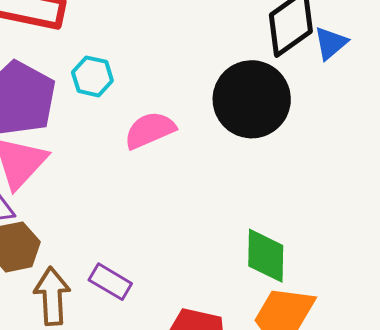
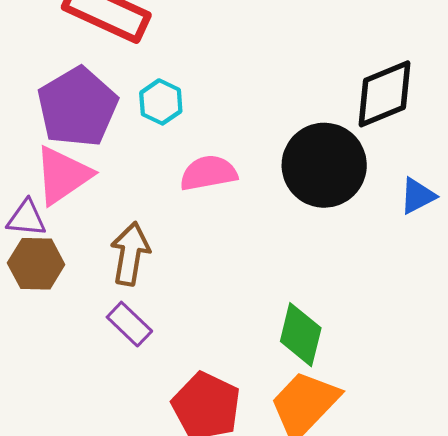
blue triangle: (331, 43) -> (418, 196), moved
brown arrow: (52, 296) -> (130, 254), moved

